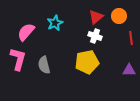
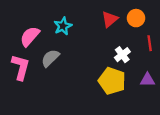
white cross: (95, 36) -> (122, 55), moved, turned 32
yellow pentagon: (87, 62) -> (112, 81), moved, turned 30
gray semicircle: (44, 65) -> (50, 58), moved, turned 60

